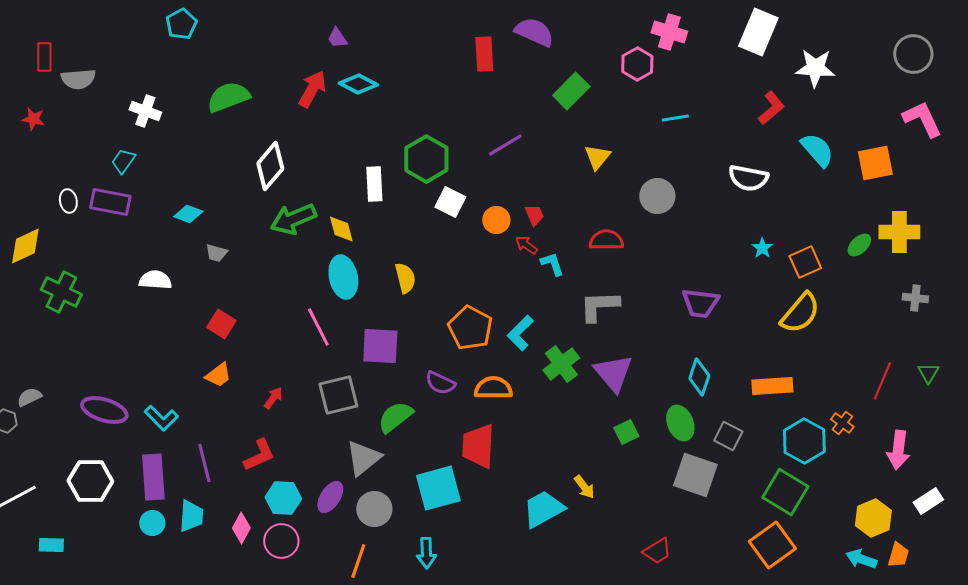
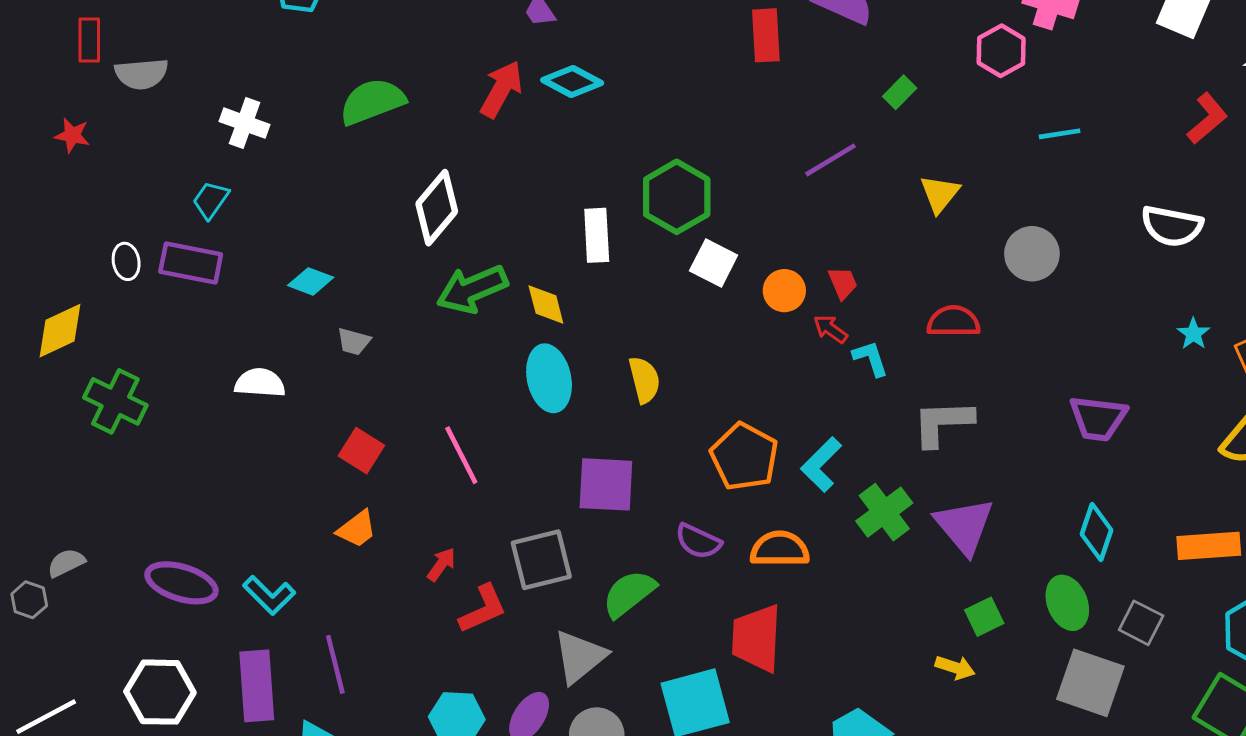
green rectangle: (571, 91) -> (900, 92), size x0.6
purple line: (505, 145) -> (830, 160), moved
pink line: (318, 327) -> (461, 455), moved
red L-shape: (259, 455) -> (483, 609), moved
yellow arrow: (584, 487) -> (955, 667), moved, turned -35

